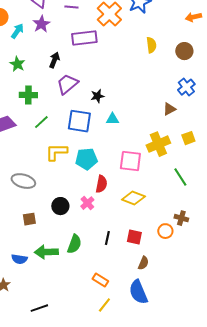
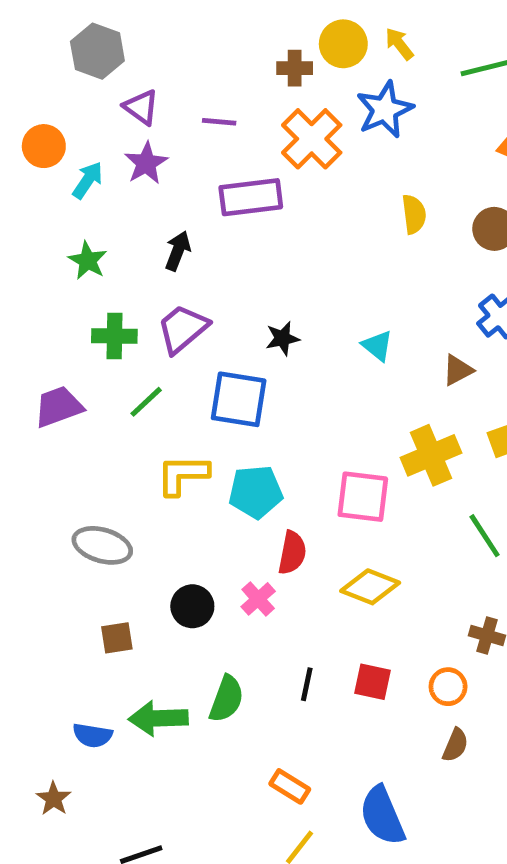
purple trapezoid: (67, 84) -> (183, 329), moved
cyan triangle: (112, 119) -> (377, 346), moved, turned 40
orange circle: (165, 231) -> (448, 687), moved
brown semicircle: (143, 263) -> (455, 745), moved

